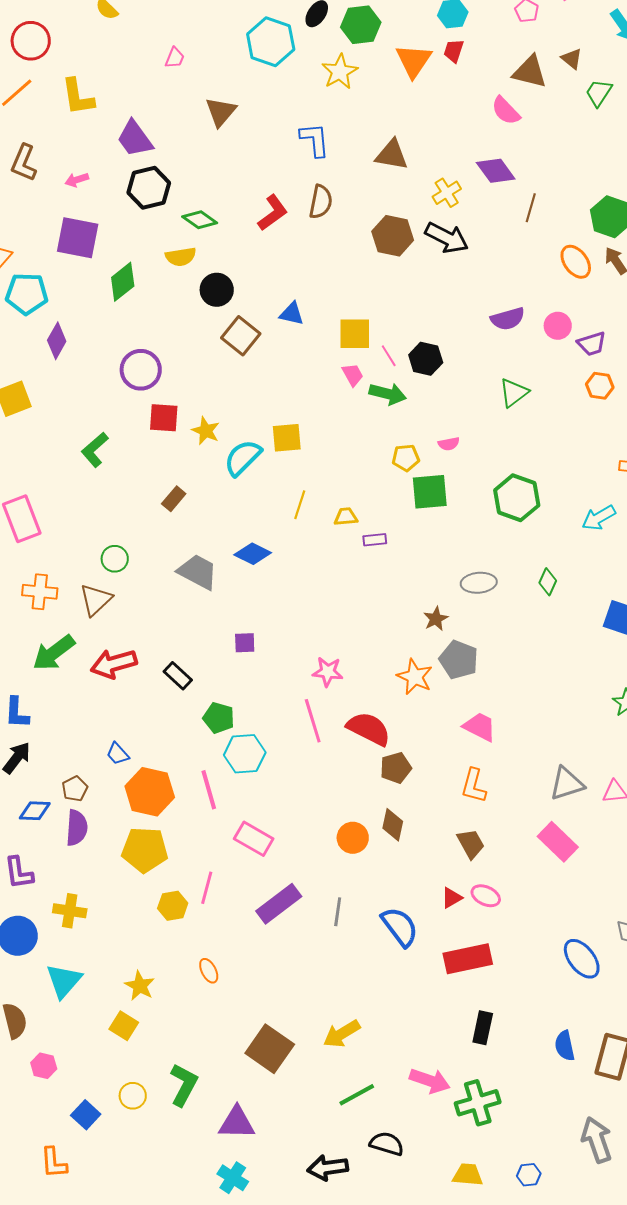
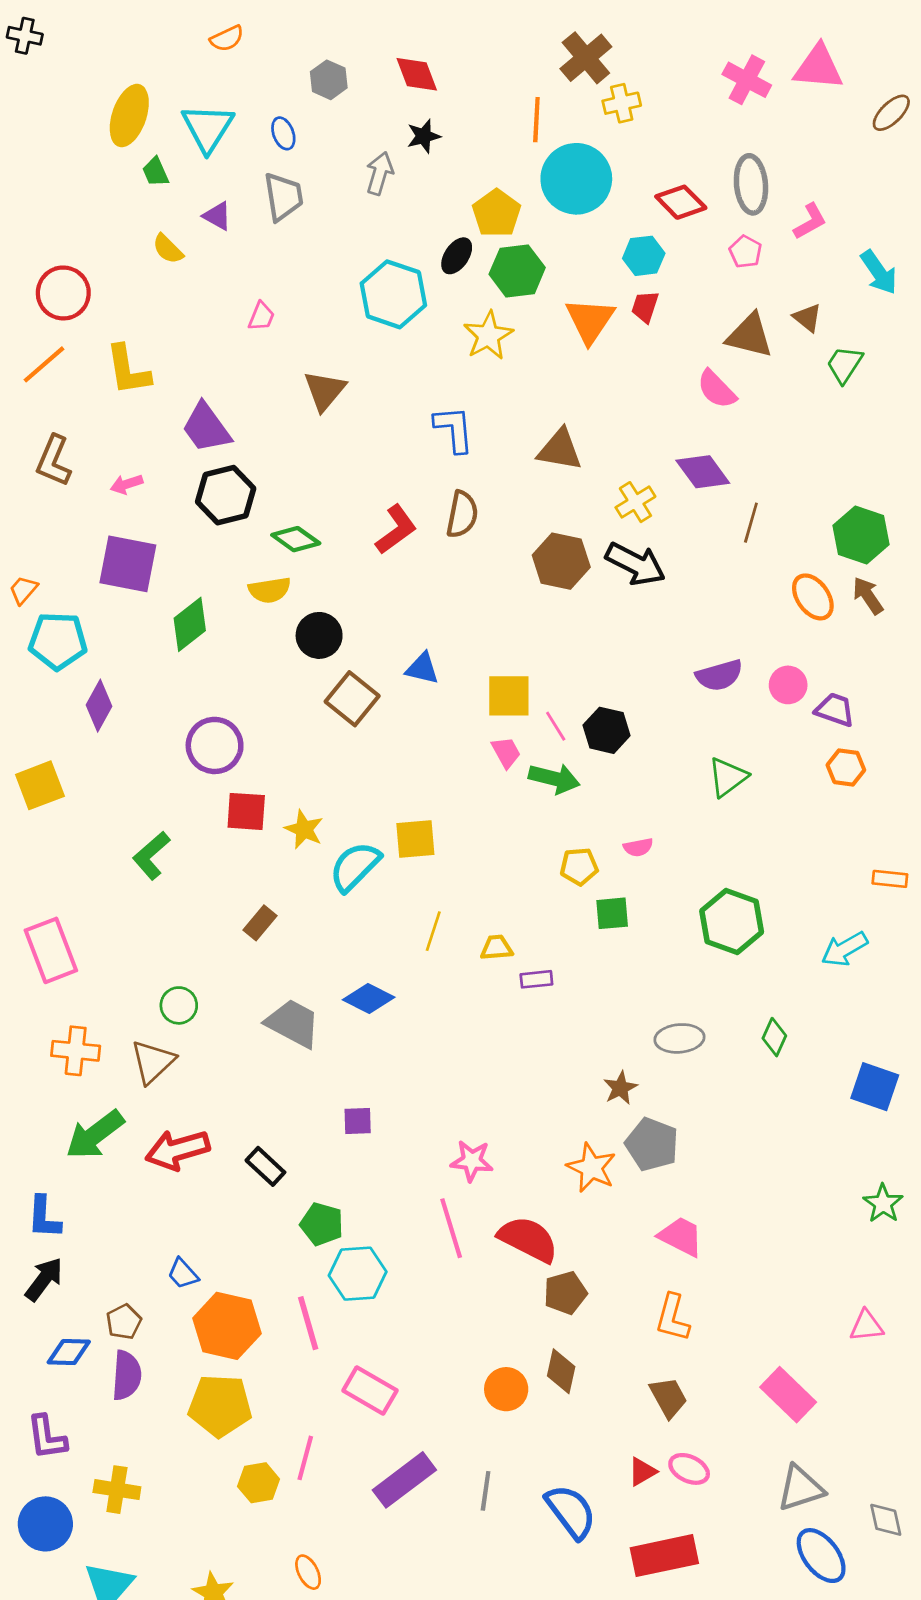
purple trapezoid: (592, 344) -> (835, 710), turned -144
green square: (430, 492) -> (612, 913), size x0.7
gray triangle: (567, 784) -> (800, 1488), moved

